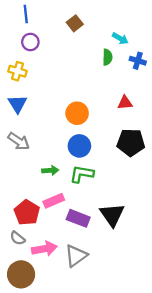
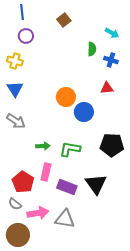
cyan arrow: (120, 38) -> (112, 33), moved
blue cross: (138, 61) -> (111, 60), moved
black pentagon: (131, 142) -> (112, 145), moved
blue circle: (79, 146) -> (84, 112), moved
pink rectangle: (54, 201) -> (46, 172), turned -54
gray triangle: (76, 256) -> (65, 219), turned 45

